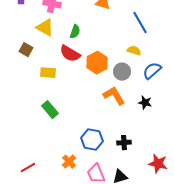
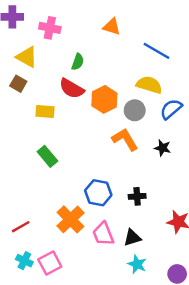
blue line: (140, 23) -> (156, 51), turned -30
yellow triangle: (45, 28) -> (27, 57), moved
yellow semicircle: (134, 51) -> (149, 85), size x1.5
orange cross: (69, 162) -> (70, 219), size x1.6

